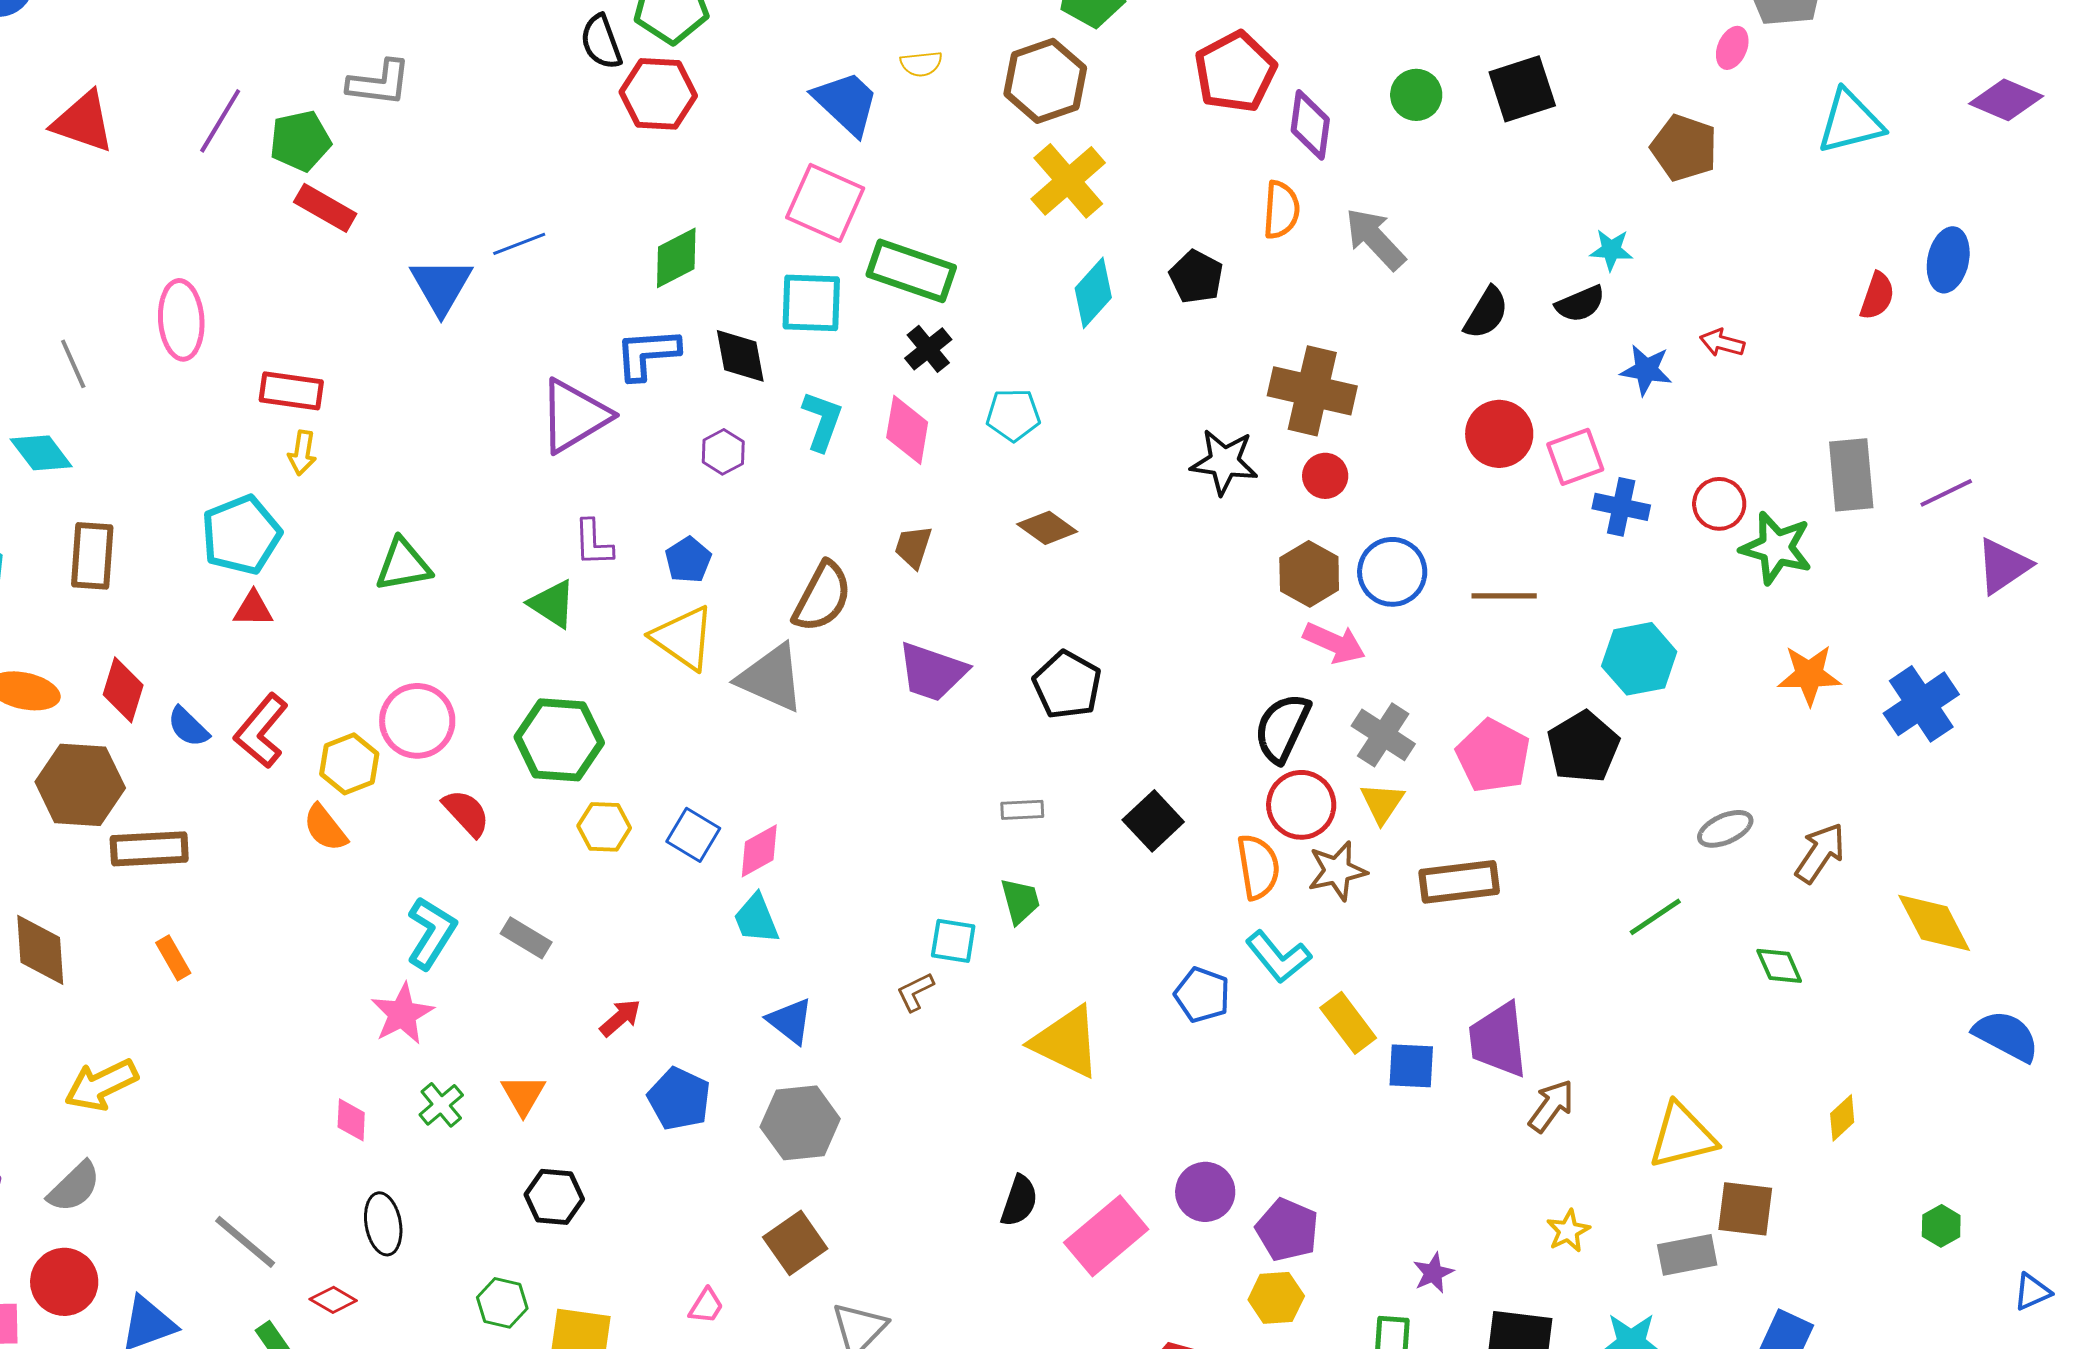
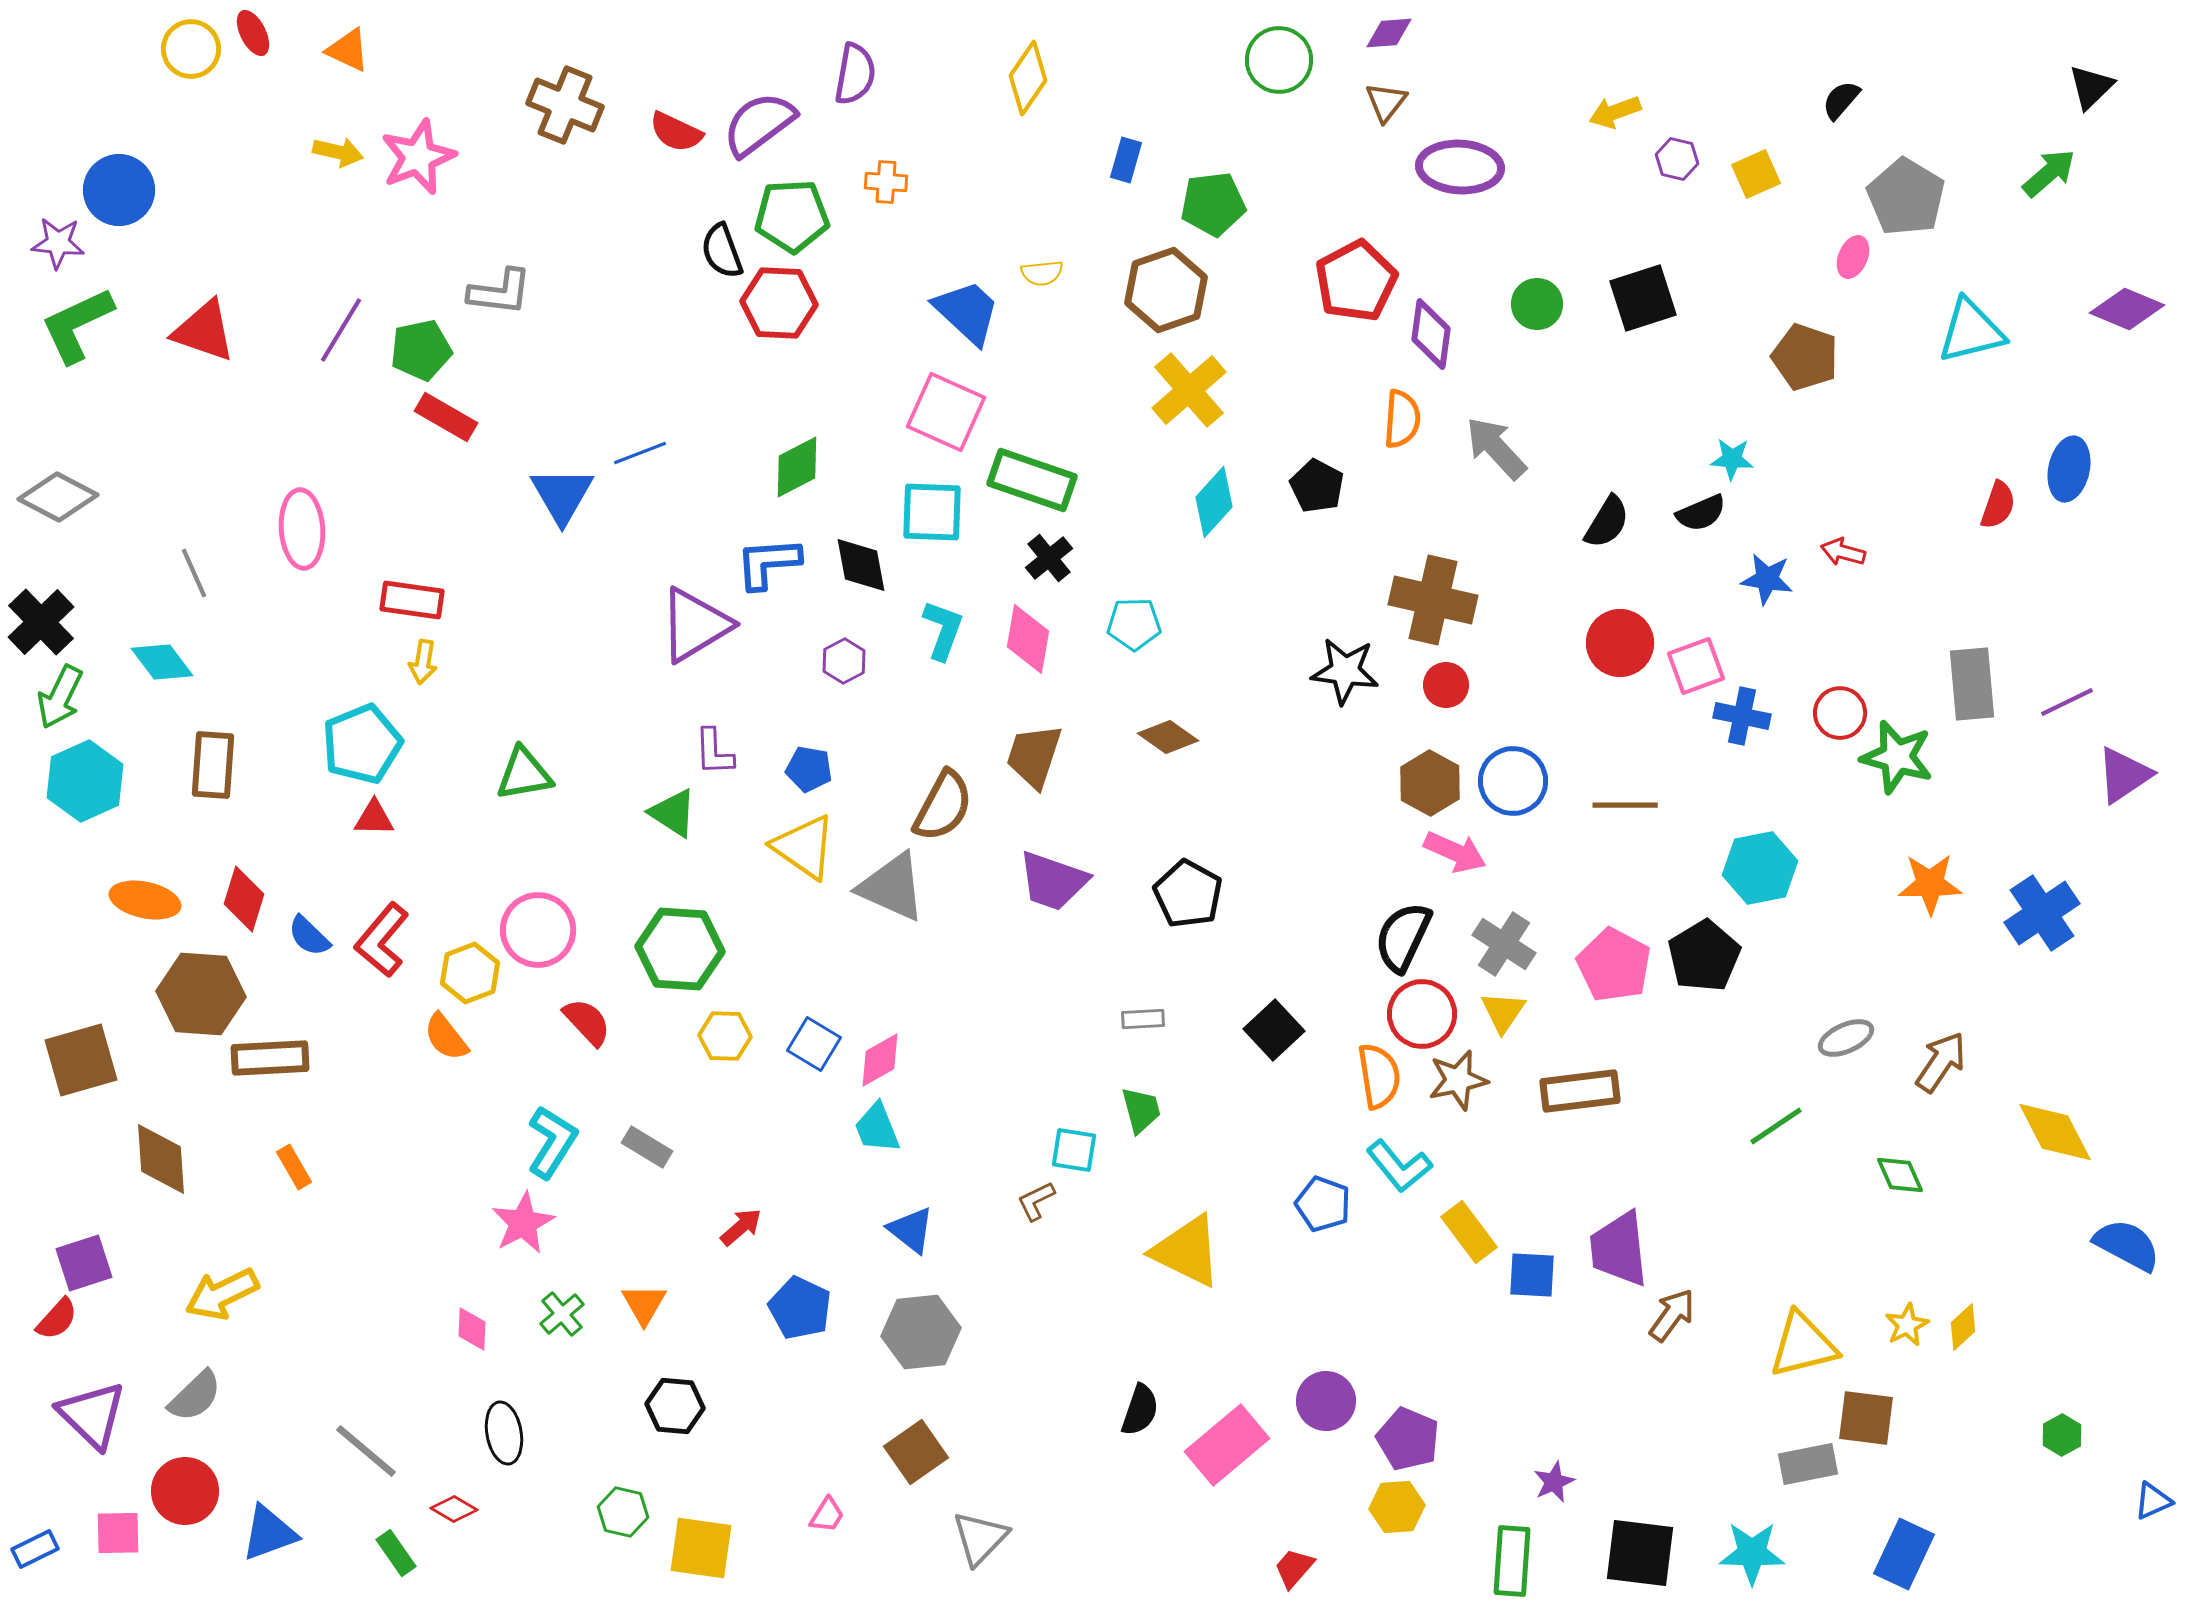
brown trapezoid: (913, 547) -> (1034, 756), size x1.5
blue pentagon: (688, 560) -> (809, 769), turned -30
yellow star: (1568, 1231) -> (1907, 1325), moved

